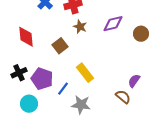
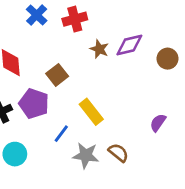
brown star: (80, 27) -> (99, 49), moved
purple pentagon: (42, 79) -> (34, 104), moved
brown semicircle: (123, 97) -> (118, 153), moved

